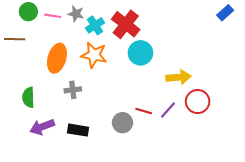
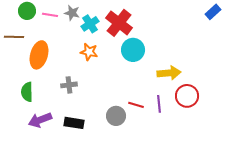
orange star: (94, 55) -> (89, 52), size x0.7
orange ellipse: (57, 58) -> (39, 55), moved
purple line: (168, 110) -> (159, 104), turned -48

